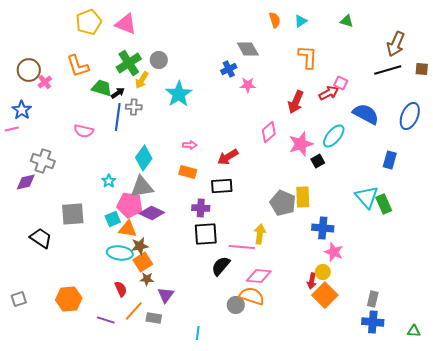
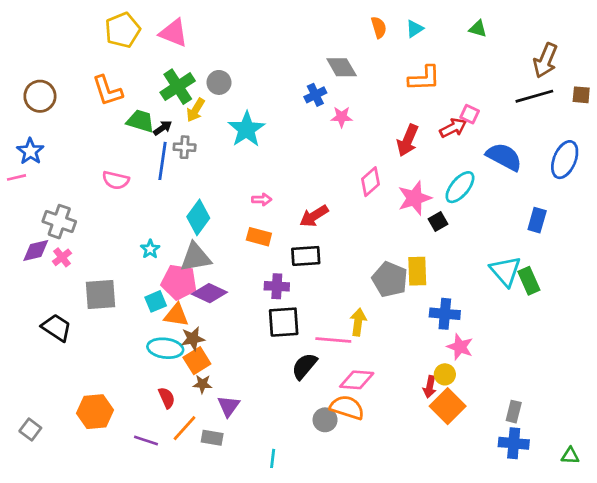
orange L-shape: (308, 57) -> (424, 78), turned 85
pink cross: (45, 82) -> (62, 257), moved
gray square: (19, 299) -> (30, 429), moved, turned -35

